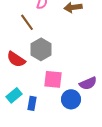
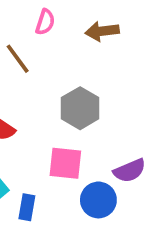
gray hexagon: (41, 49) -> (80, 108), moved

